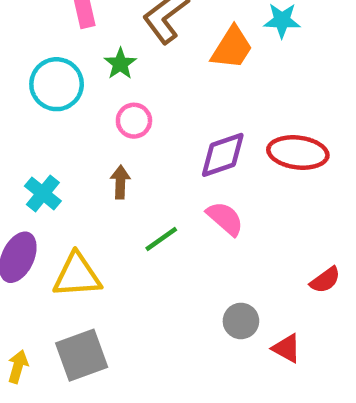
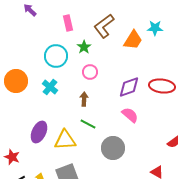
cyan cross: (43, 193) -> (50, 87), moved
green line: (161, 239) -> (88, 124), moved, turned 63
gray circle: (241, 321) -> (113, 148), moved, size x1.5

